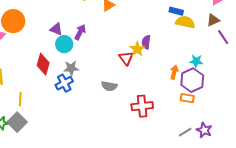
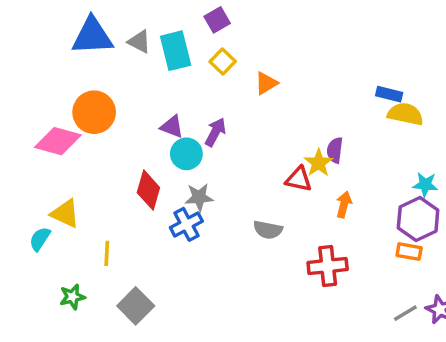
red triangle: (126, 58) -> (299, 179), turned -42
orange arrow: (174, 72) -> (344, 204), moved
gray square: (17, 122) -> (136, 306), moved

